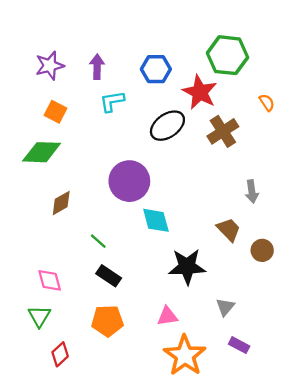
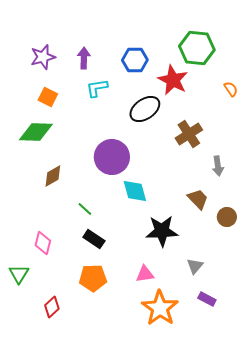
brown cross: (223, 131) -> (189, 134), moved
pink diamond: (50, 280) -> (43, 243), turned 30
green triangle: (39, 316) -> (19, 274), moved

